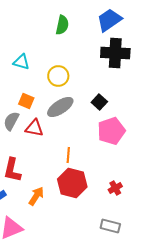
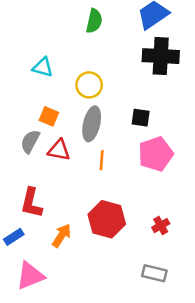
black square: (99, 102) -> (141, 118), turned -35
gray ellipse: (60, 107) -> (92, 124), turned -44
orange line: (68, 155) -> (102, 160), moved

